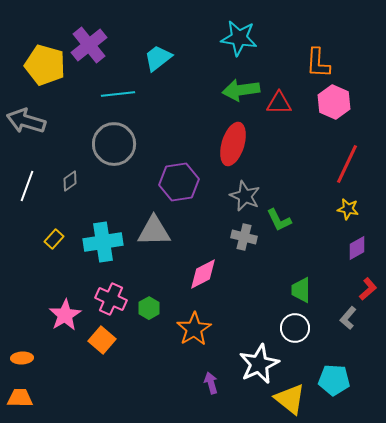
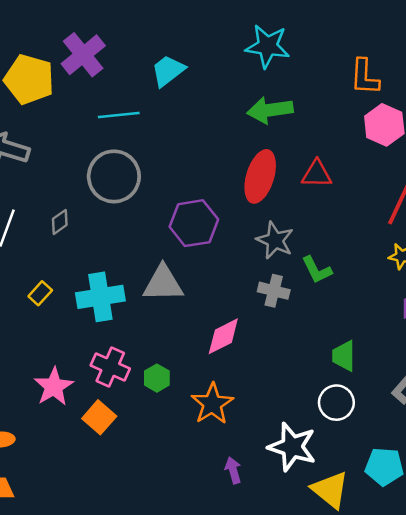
red triangle: (279, 103) -> (317, 174), moved
white star: (259, 364) -> (292, 447), turned -30

